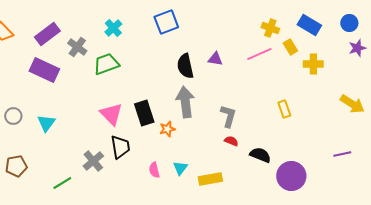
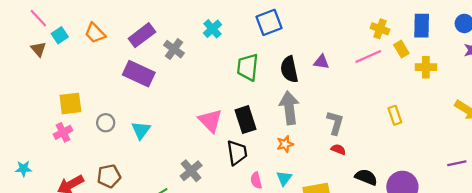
blue rectangle: (309, 25) -> (422, 26), turned 60
green trapezoid: (106, 64) -> (248, 67), moved, turned -64
orange star: (167, 129) -> (285, 144), moved
black trapezoid: (120, 147) -> (237, 153), moved
black semicircle: (260, 155) -> (366, 177), moved

